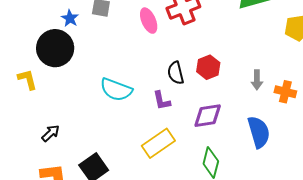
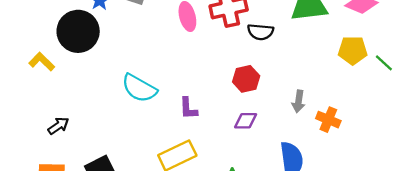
black semicircle: (176, 73) -> (260, 32), moved, turned -80
yellow L-shape: (27, 79) -> (42, 62), turned -40
purple diamond: (208, 116) -> (246, 121), moved, size x0.7

